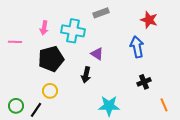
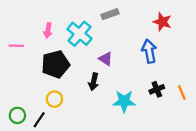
cyan cross: (73, 31) -> (79, 34), turned 30
orange line: (164, 105) -> (182, 93), moved
cyan star: (109, 106) -> (124, 101), moved

